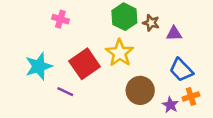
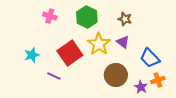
green hexagon: (124, 17) -> (87, 17), moved
purple triangle: (174, 34) -> (123, 42), moved, turned 40
cyan star: (39, 66) -> (32, 55), size x0.7

